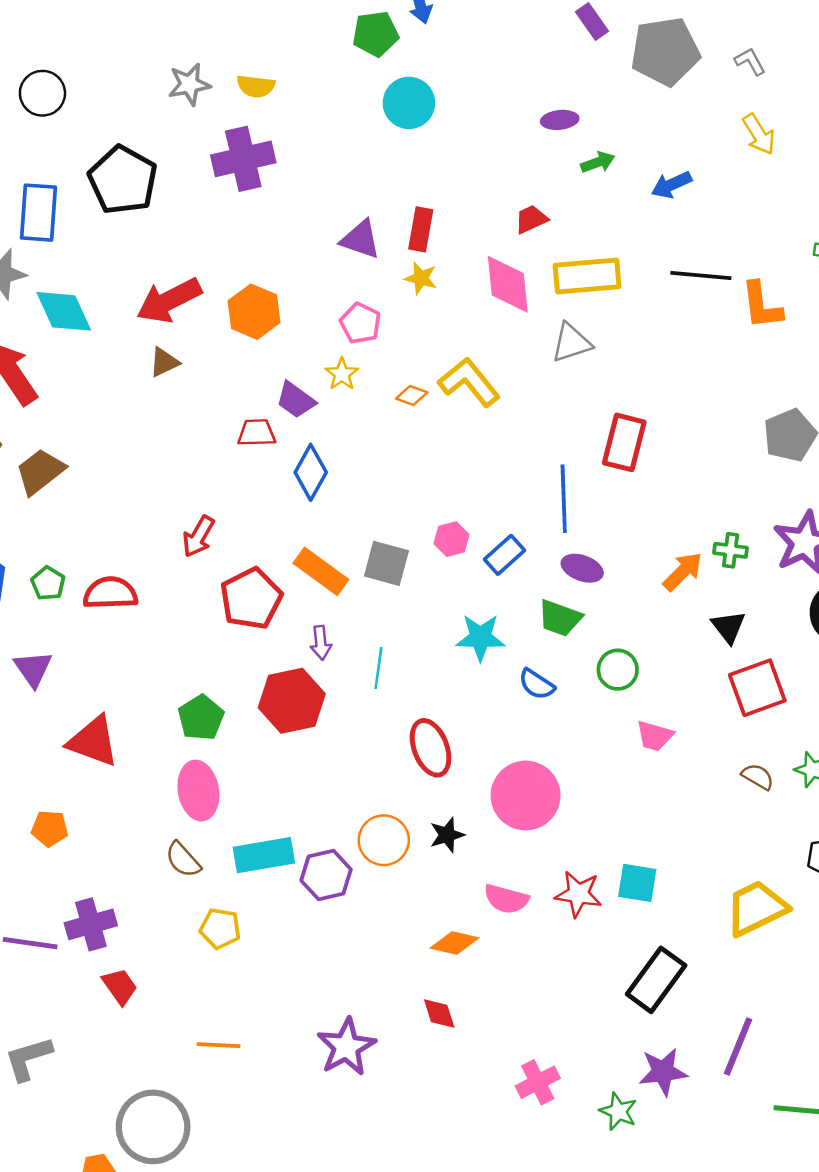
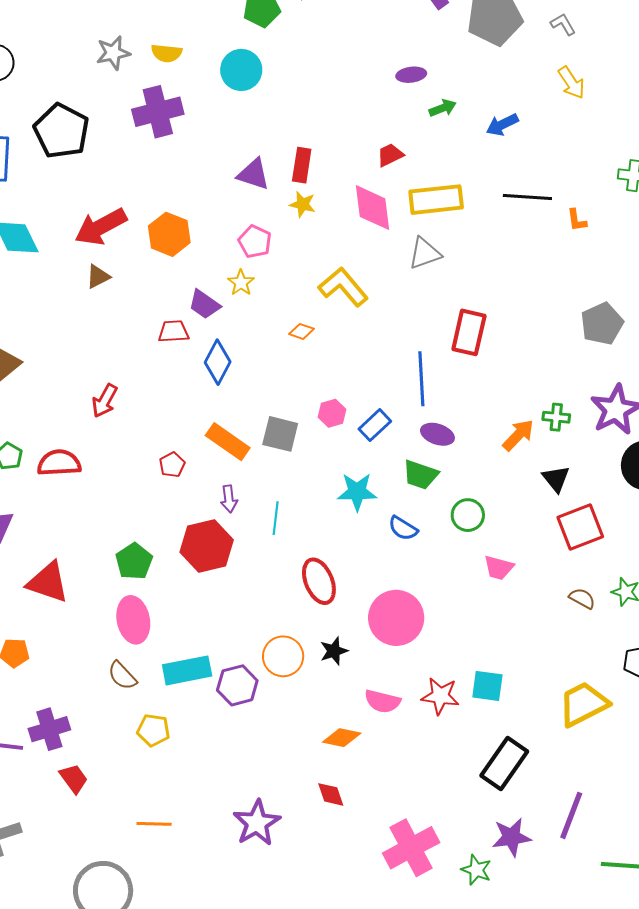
cyan circle: (409, 103) -> (241, 70), moved
orange L-shape: (762, 306) -> (577, 220), size x0.6
orange diamond: (412, 396) -> (301, 331), moved
red arrow: (198, 536) -> (105, 401), moved
red pentagon: (251, 599) -> (172, 465), size x0.5
pink cross: (538, 1082) -> (411, 848), size x1.6

